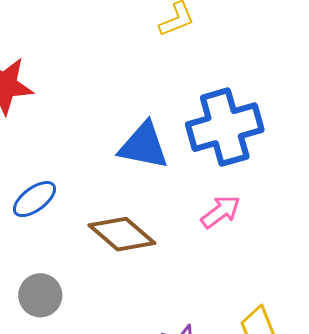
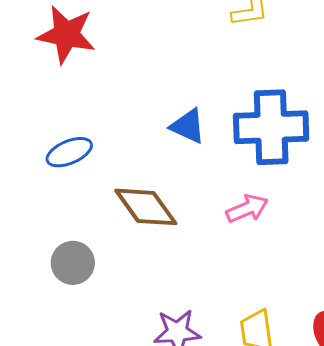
blue triangle: (144, 146) -> (188, 126), size x0.7
gray circle: (40, 295) -> (73, 263), moved

